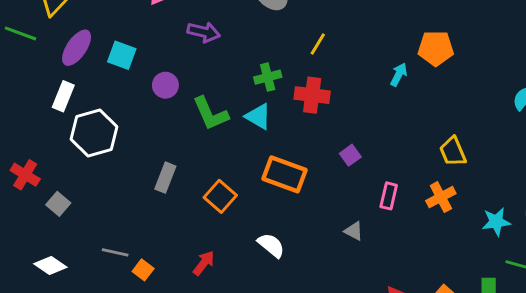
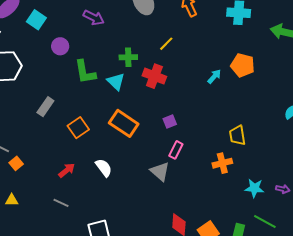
pink rectangle: (389, 196) -> (176, 150), moved
gray triangle: (354, 231) -> (160, 171), size x1.5
red arrow: (204, 263) -> (67, 170), moved

